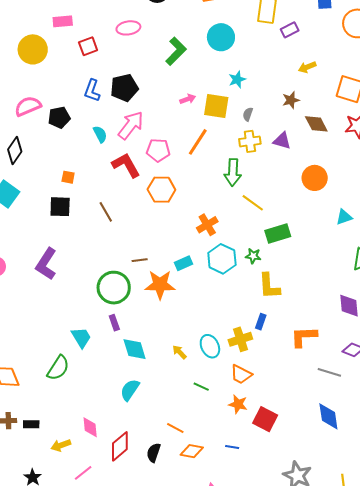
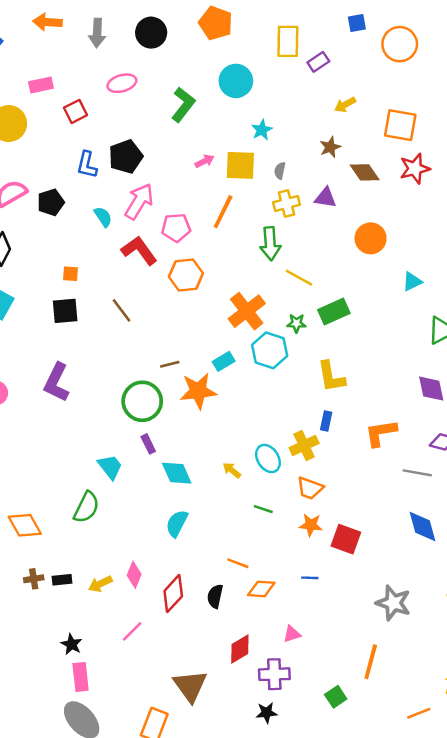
orange cross: (207, 225) -> (247, 311), size x1.4
green star: (253, 256) -> (296, 323), moved
pink diamond: (90, 427) -> (134, 575), turned 35
yellow arrow: (61, 445) -> (100, 584), moved

